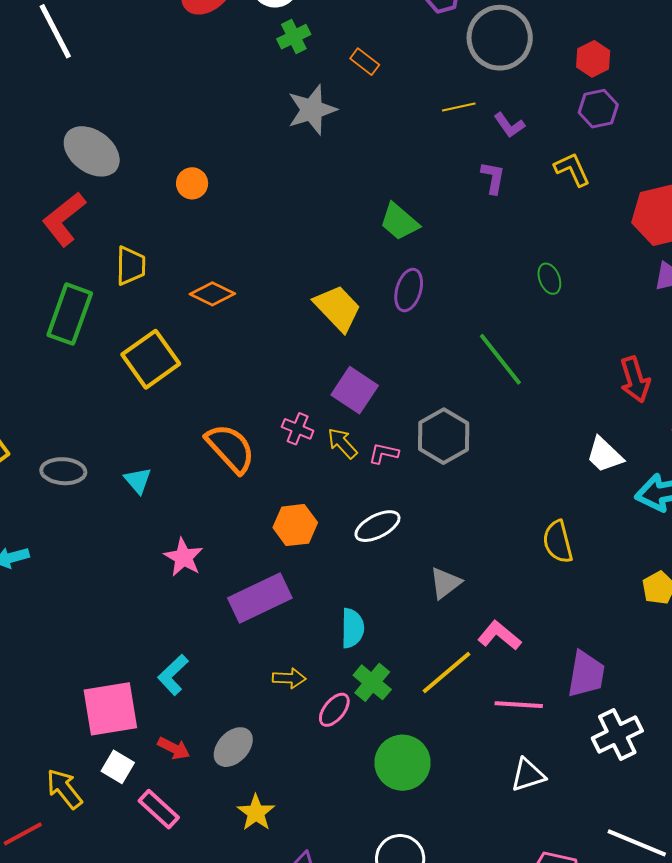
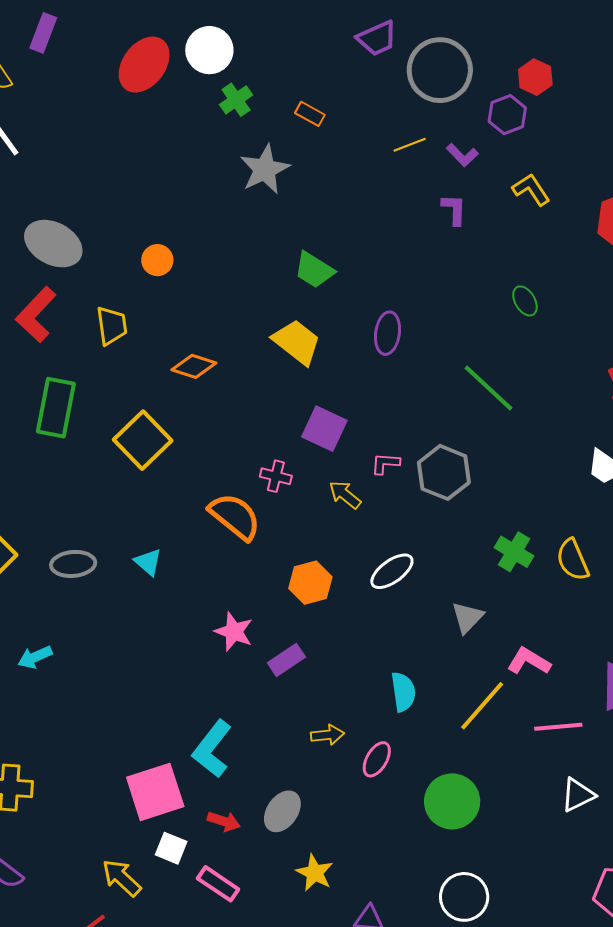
purple hexagon: (598, 109) -> (507, 115), moved
green trapezoid: (399, 222) -> (314, 270), moved
yellow trapezoid: (131, 266) -> (112, 326), moved
yellow trapezoid: (338, 308) -> (297, 342), moved
purple square: (355, 390) -> (324, 429), moved
pink cross: (298, 429) -> (276, 476), moved
pink L-shape: (384, 453) -> (385, 463), moved
pink star: (183, 557) -> (234, 632), moved
purple rectangle: (260, 598) -> (286, 660), size x0.6
cyan semicircle: (352, 628) -> (403, 692), moved
cyan L-shape: (173, 675) -> (212, 749), size x1.4
green cross: (372, 682) -> (514, 552), moved

